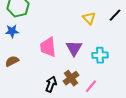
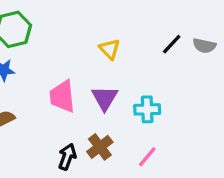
yellow triangle: (89, 18) -> (110, 49), moved
pink line: (91, 86) -> (147, 157), moved

